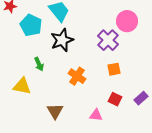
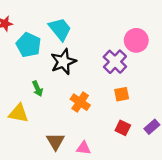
pink triangle: (96, 115) -> (84, 148), moved

